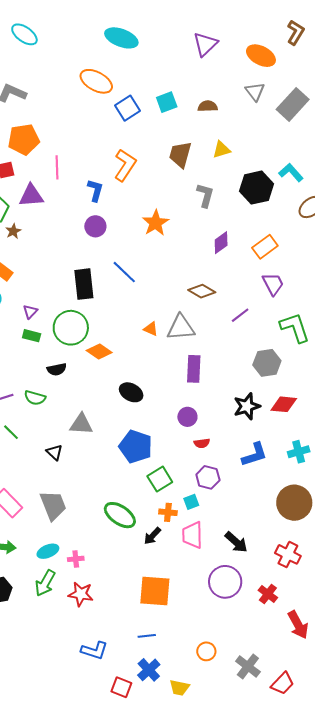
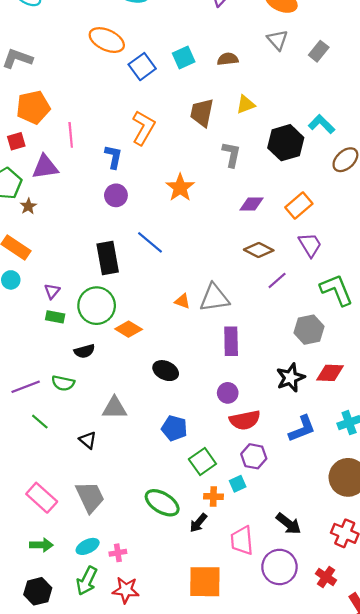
gray rectangle: (293, 104) -> (319, 51), size x0.6
purple diamond: (221, 243) -> (252, 204), turned 40
brown diamond: (202, 291) -> (259, 250), moved
red semicircle: (202, 443) -> (245, 420), size x1.8
blue pentagon: (136, 446) -> (174, 428), size x0.7
pink trapezoid: (192, 535) -> (242, 540), moved

